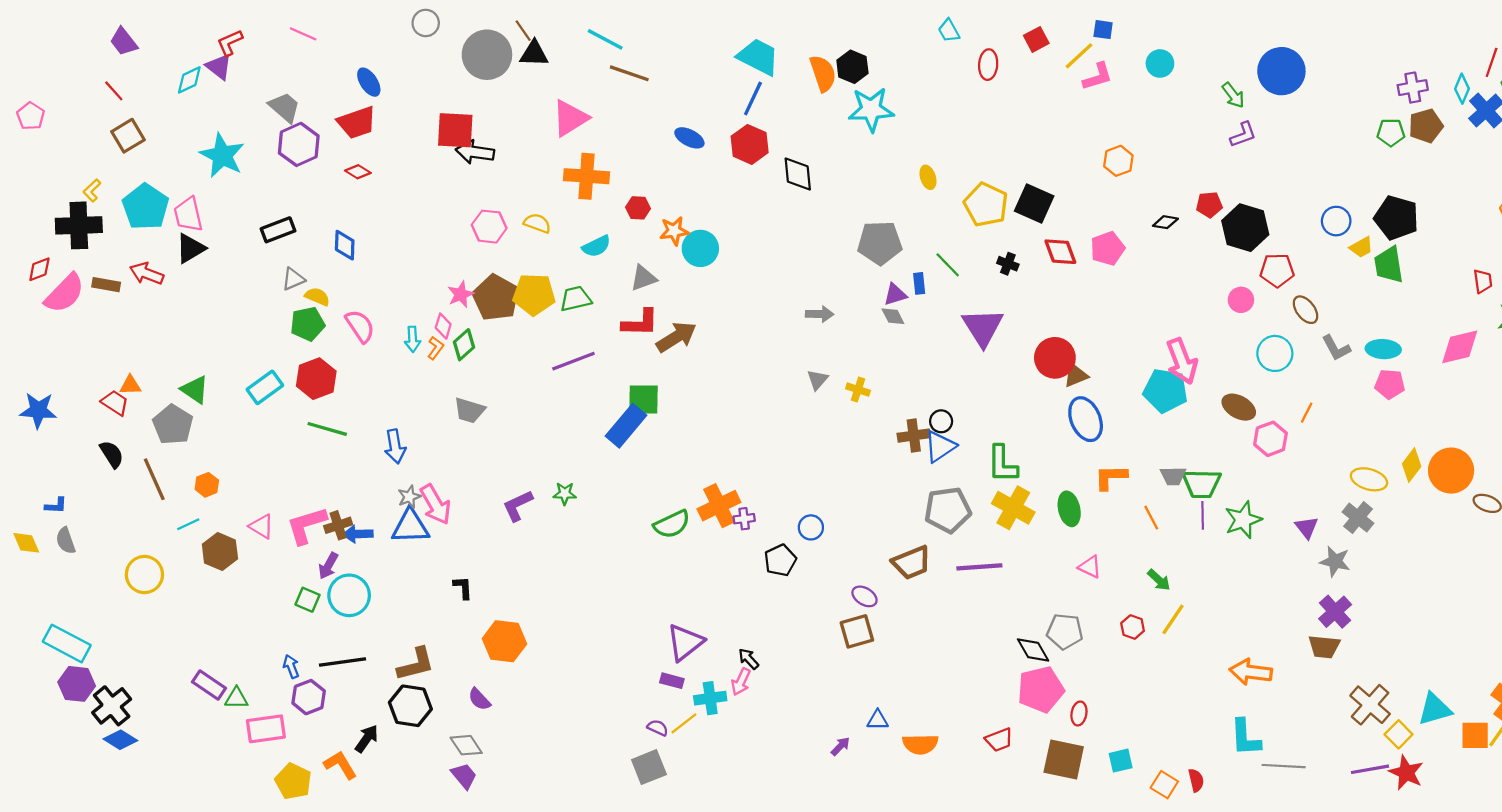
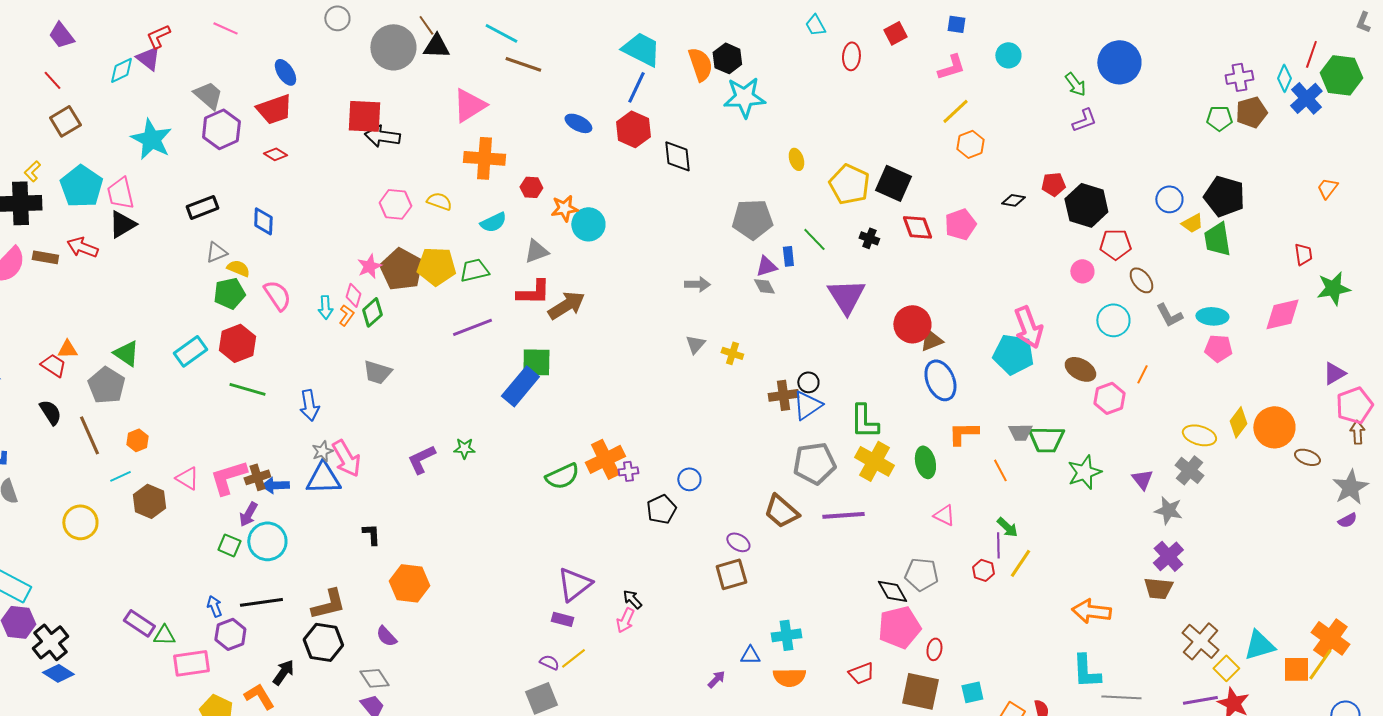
yellow line: (1079, 56) -> (955, 111), moved
purple line: (1203, 515) -> (998, 545), moved
brown trapezoid: (912, 562) -> (781, 511), turned 63
cyan cross: (710, 698) -> (786, 635), moved

